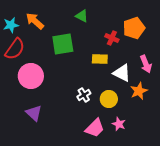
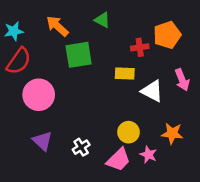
orange arrow: (35, 21) -> (57, 26), moved
red cross: (112, 38) -> (140, 47), turned -32
orange star: (139, 91) -> (172, 133), moved, turned 30
white cross: (84, 95) -> (81, 147), moved
yellow circle: (109, 99) -> (128, 132), moved

